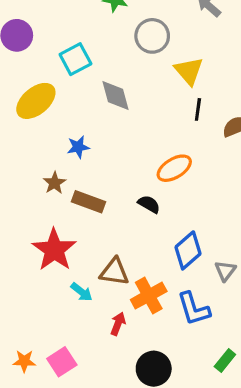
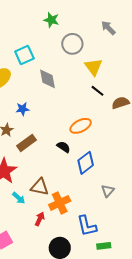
black line: (198, 109) -> (97, 91), turned -64
brown rectangle: (88, 202) -> (27, 143), turned -60
blue diamond: (188, 250) -> (86, 163), moved
blue L-shape: (194, 309) -> (87, 226), moved
green rectangle: (225, 361) -> (104, 246), turned 40

